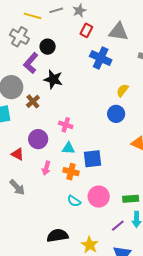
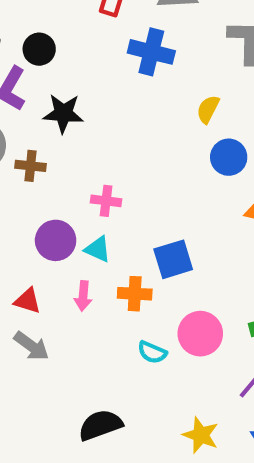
brown cross: (33, 101) -> (31, 166), turned -32
blue circle: (116, 114) -> (229, 157), moved
cyan triangle: (68, 148) -> (98, 249), moved, turned 32
red triangle: (18, 154) -> (28, 301), moved
black semicircle: (57, 236) -> (100, 425), moved

